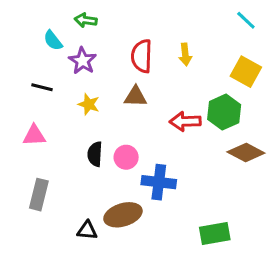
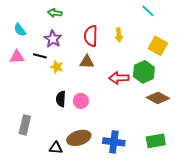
cyan line: (246, 20) -> (148, 11), moved
cyan semicircle: (53, 40) -> (20, 30), moved
black line: (42, 87) -> (40, 56), moved
pink triangle: (34, 135) -> (17, 57), moved
blue cross: (159, 182) -> (114, 142), moved
green rectangle: (215, 233) -> (156, 141), moved

